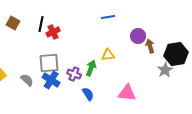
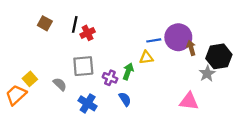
blue line: (108, 17) -> (154, 40), moved
purple circle: (138, 36) -> (178, 37), size x1.6
blue cross: (51, 80) -> (88, 103), moved
pink triangle: (127, 93) -> (189, 101), moved

